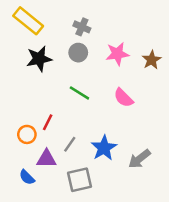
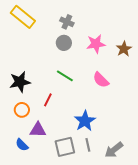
black star: (39, 59) -> (20, 82), moved
red line: (48, 122) -> (48, 100), moved
gray line: (70, 144) -> (88, 145), moved, turned -48
gray arrow: (139, 159) -> (114, 150), moved

